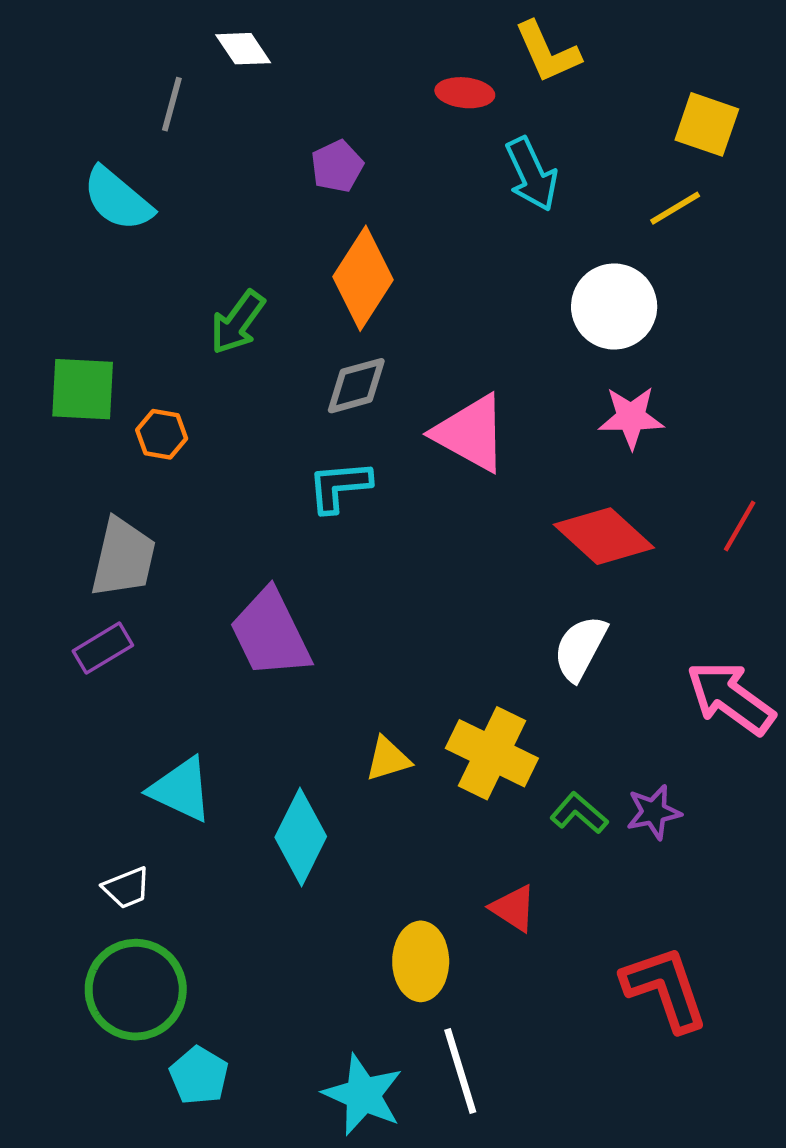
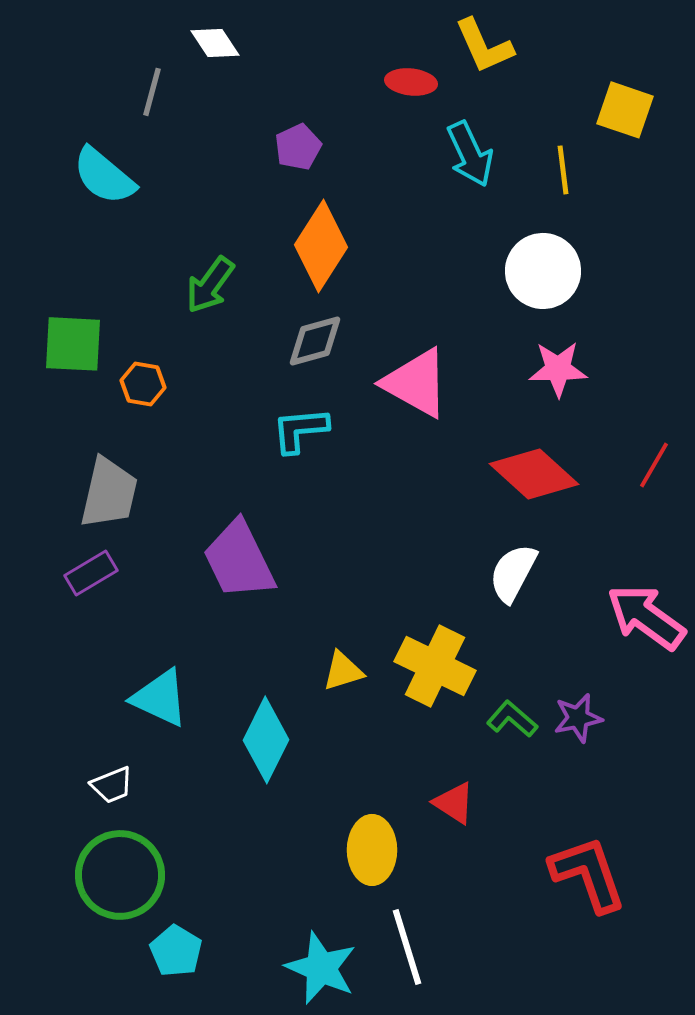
yellow line: (675, 208) -> (563, 170), moved, turned -66

